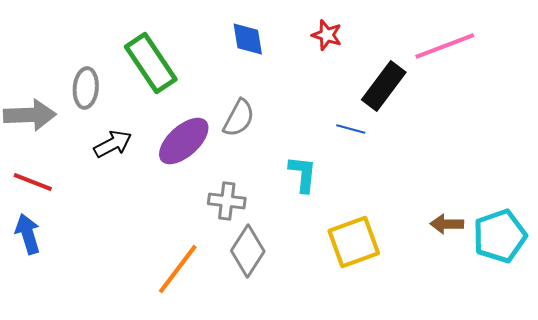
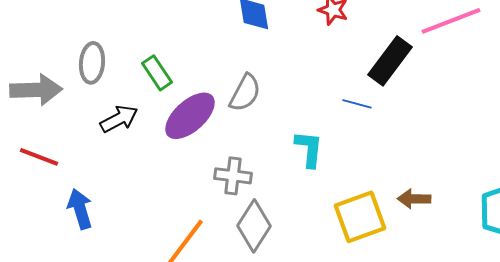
green rectangle: (151, 63) -> (157, 73), moved, size x0.6
brown arrow: (447, 224) -> (414, 199), moved
blue arrow: (28, 234) -> (80, 209), moved

